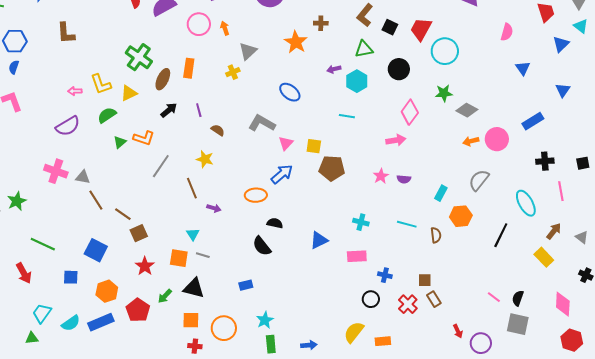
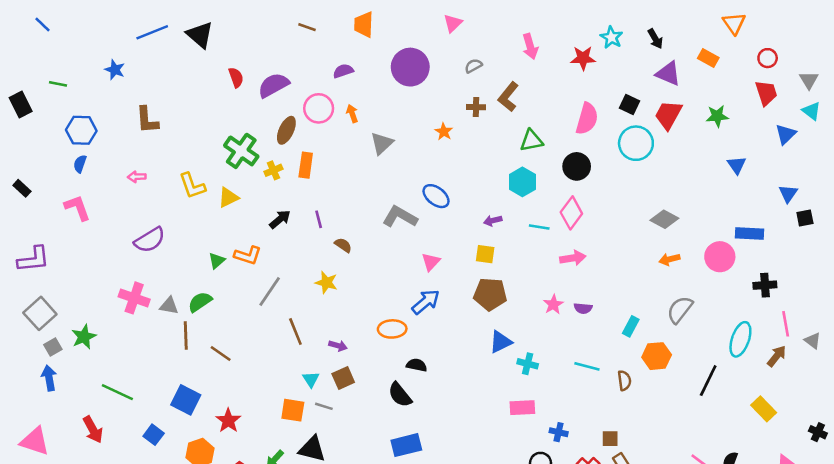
brown L-shape: (365, 15) -> (508, 97), moved
black square: (390, 27) -> (630, 104), moved
red trapezoid: (421, 29) -> (668, 115), moved
pink semicircle: (507, 32) -> (587, 119), moved, size x1.4
orange star: (296, 42) -> (444, 132), size x0.6
purple arrow: (334, 69) -> (493, 221), moved
yellow cross: (233, 72) -> (273, 170), moved
brown ellipse: (163, 79) -> (286, 130), moved
pink arrow: (75, 91) -> (137, 177), moved
green star: (444, 93) -> (717, 116), moved
pink diamond: (410, 112) -> (571, 213), moved
green semicircle: (107, 115) -> (200, 302), moved
cyan line: (347, 116) -> (539, 227), moved
blue rectangle: (533, 121) -> (749, 233), turned 35
gray L-shape: (262, 123) -> (400, 217), moved
pink circle: (497, 139) -> (720, 257), moved
yellow square: (314, 146) -> (485, 254), moved
black square: (583, 163) -> (805, 218), moved
brown line: (192, 188) -> (295, 332), moved
brown line: (96, 200) -> (186, 335), turned 30
cyan ellipse: (526, 203) -> (740, 339), turned 48
brown arrow: (554, 231) -> (777, 356), moved
brown square: (139, 233) -> (343, 378), moved
gray triangle: (582, 237) -> (813, 341), moved
blue triangle: (319, 240) -> (501, 342), moved
red star: (145, 266) -> (228, 421), moved
blue square: (71, 277) -> (154, 435), turned 35
blue rectangle: (246, 285) -> (406, 445), moved, size x1.6

